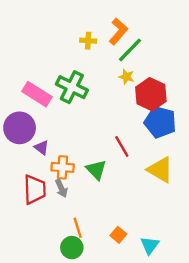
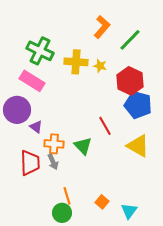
yellow cross: (88, 41) -> (76, 62), moved, size x1.6
green line: (130, 50) -> (130, 40), moved
yellow star: (126, 77) -> (100, 66), moved
green cross: (72, 87) -> (40, 51), moved

